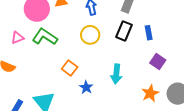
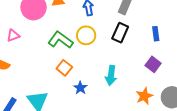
blue rectangle: (149, 33) -> (156, 34), moved
green L-shape: (45, 37) -> (60, 40), moved

